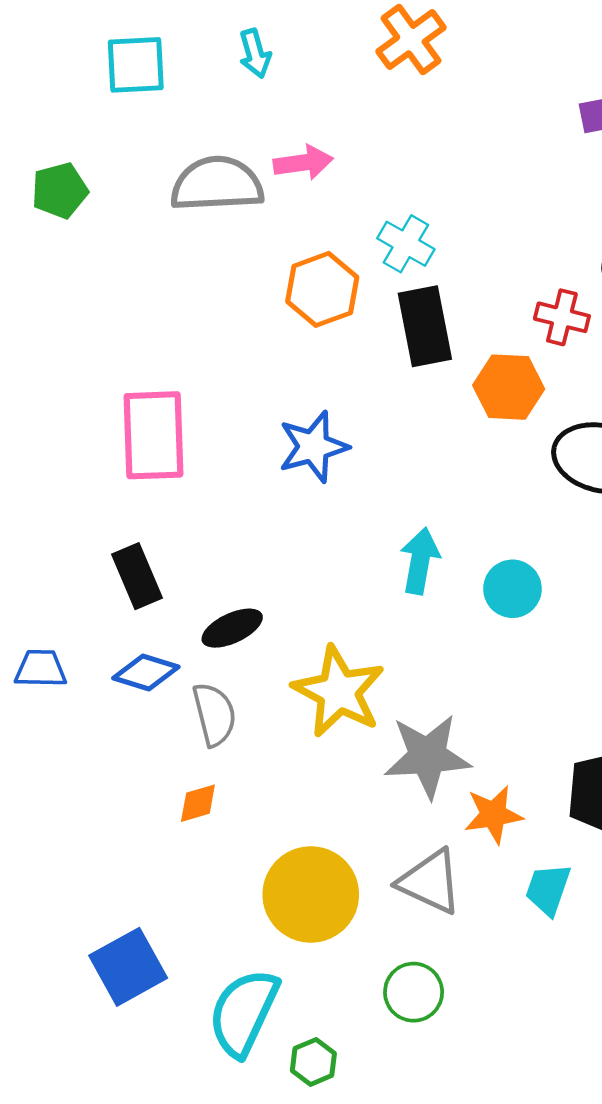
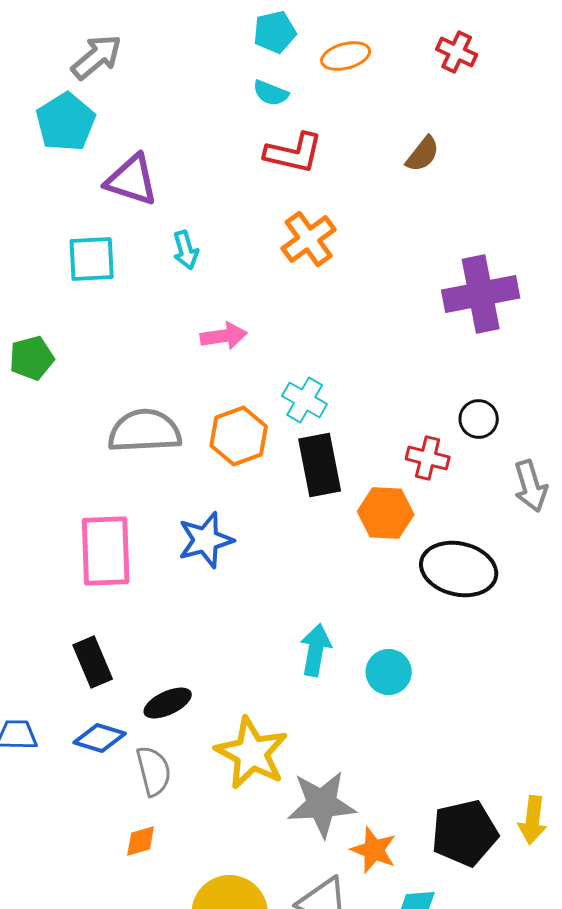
gray semicircle: (217, 184) -> (145, 431), moved
blue star: (313, 447) -> (206, 540), moved
orange star: (493, 815) -> (374, 850), turned 30

